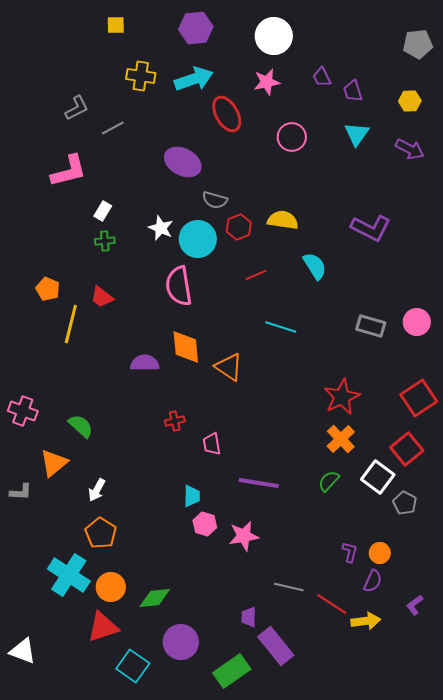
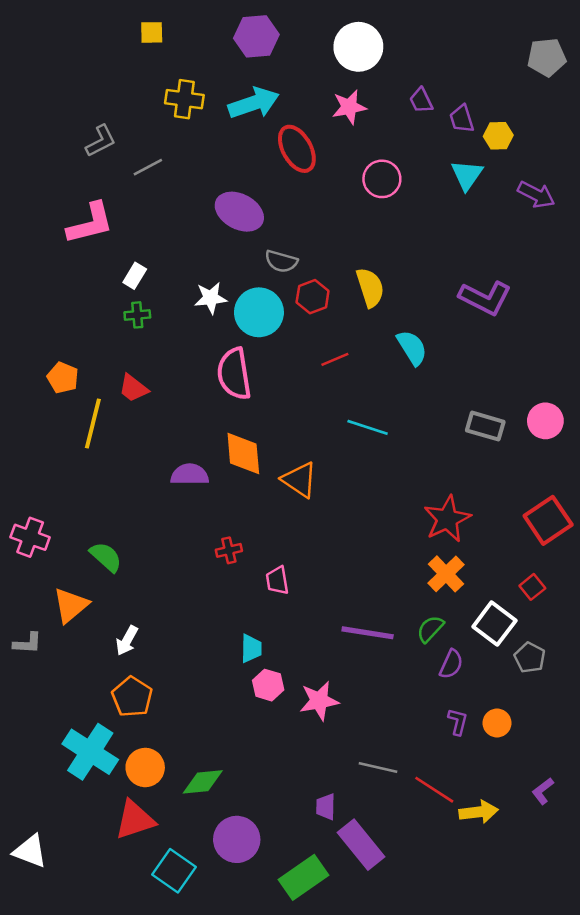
yellow hexagon: (410, 101) -> (498, 136), moved
yellow semicircle: (283, 220) -> (370, 287), turned 64
white star: (161, 228) -> (211, 298), turned -30
red square: (407, 449) -> (532, 587), size x0.6
purple line: (259, 483) -> (368, 633), moved
purple semicircle: (373, 581) -> (451, 664), moved

